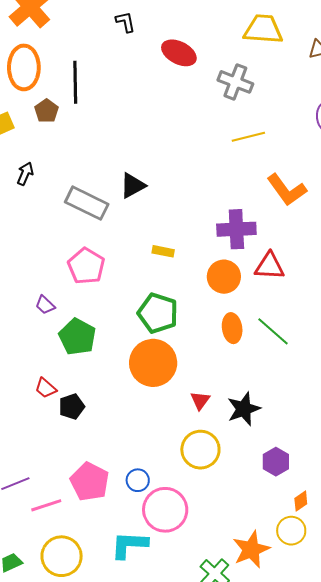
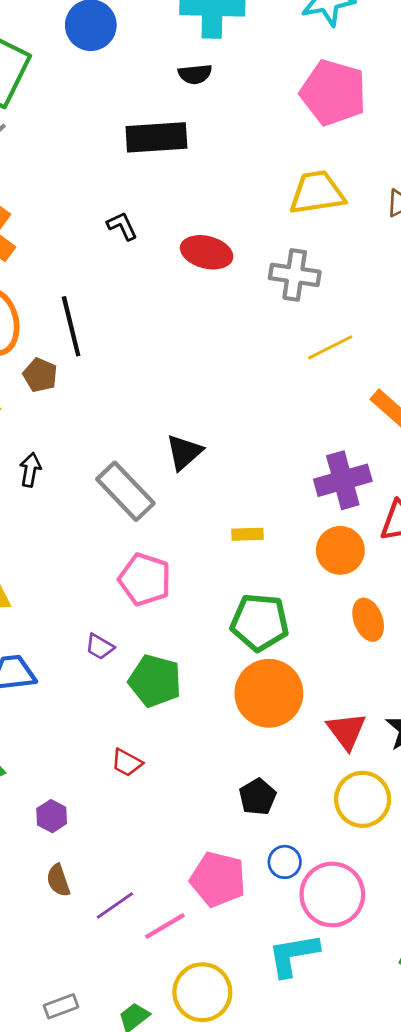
gray rectangle: (87, 203) -> (125, 491), turned 33
red triangle: (200, 400) -> (346, 731), size x1.4
black pentagon: (72, 407) -> (258, 797), moved

